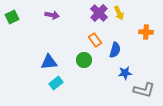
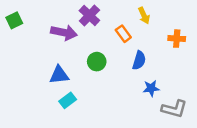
purple cross: (99, 13) -> (89, 16), moved
purple arrow: (52, 15) -> (64, 32), moved, size x1.5
orange rectangle: (95, 40) -> (123, 34), moved
green circle: (84, 60) -> (97, 62), moved

